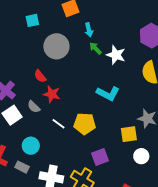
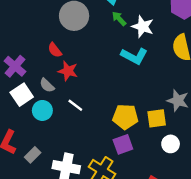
cyan L-shape: (108, 93) -> (134, 56), moved
yellow pentagon: (85, 124) -> (125, 117), moved
cyan circle: (31, 146) -> (42, 110), moved
gray rectangle: (22, 167) -> (33, 155), turned -72

